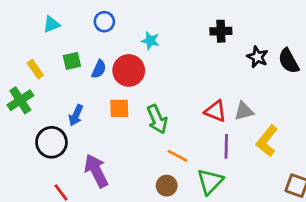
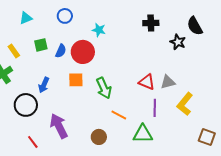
black semicircle: (289, 61) -> (195, 26), moved
green triangle: (210, 182) -> (143, 134), turned 45
brown circle: (167, 186) -> (99, 137), moved

